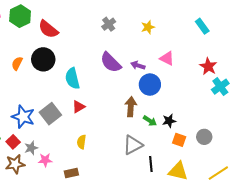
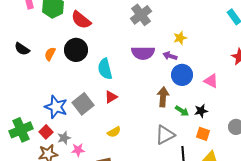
gray cross: (109, 24) -> (141, 15), size x1.5
yellow star: (148, 27) -> (180, 38), moved
pink triangle: (167, 58) -> (211, 81), moved
purple semicircle: (111, 62) -> (143, 53), turned -45
orange square: (179, 140) -> (203, 134), moved
yellow semicircle: (81, 142) -> (114, 132), turned -128

